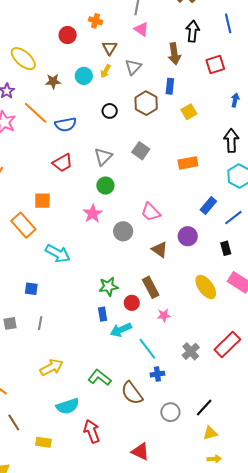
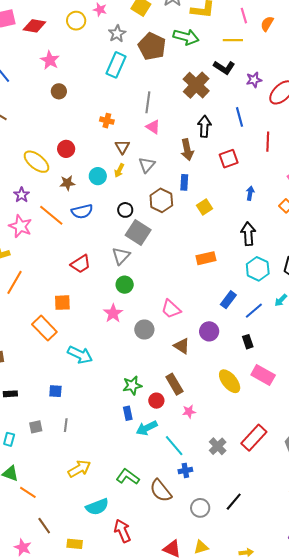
red circle: (68, 35) -> (66, 149), moved
blue semicircle: (66, 124) -> (82, 211), moved
gray square: (141, 151) -> (138, 233), moved, size x1.4
yellow triangle: (210, 433) -> (201, 547), moved

